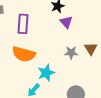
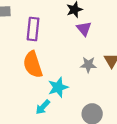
orange semicircle: (24, 54) -> (33, 64), turned 55

